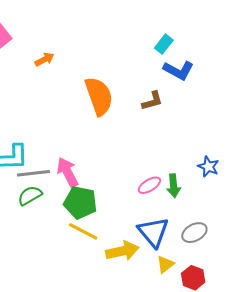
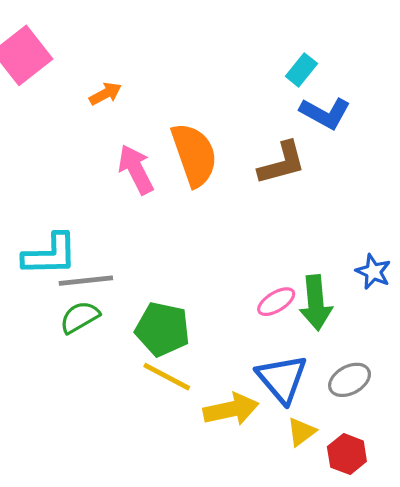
brown L-shape: (152, 101) -> (282, 163), size x1.4
pink arrow: (67, 172) -> (136, 169), moved
green arrow: (174, 186) -> (316, 303), size x1.4

